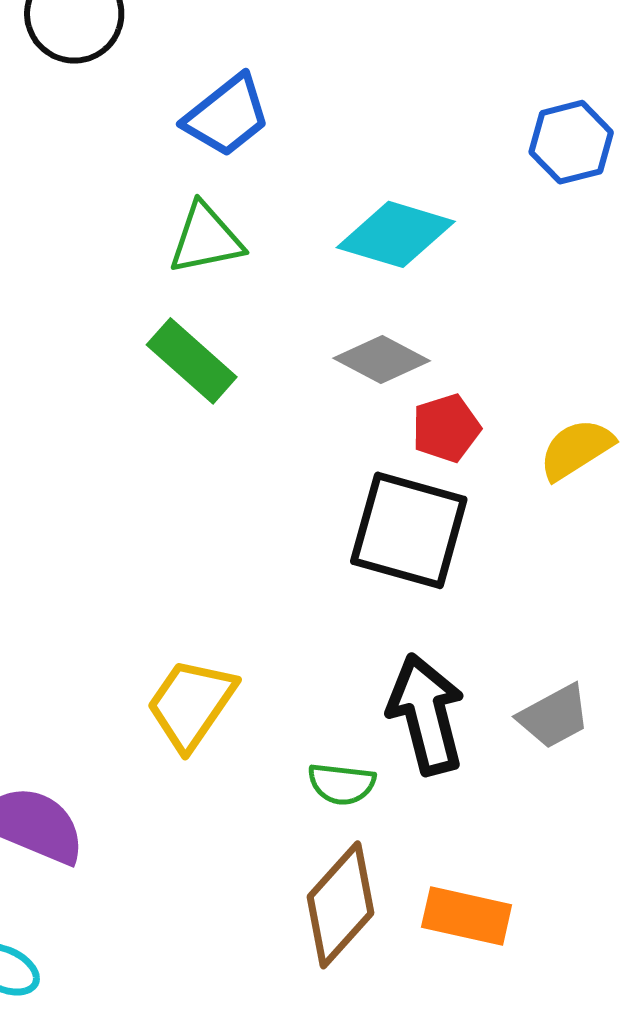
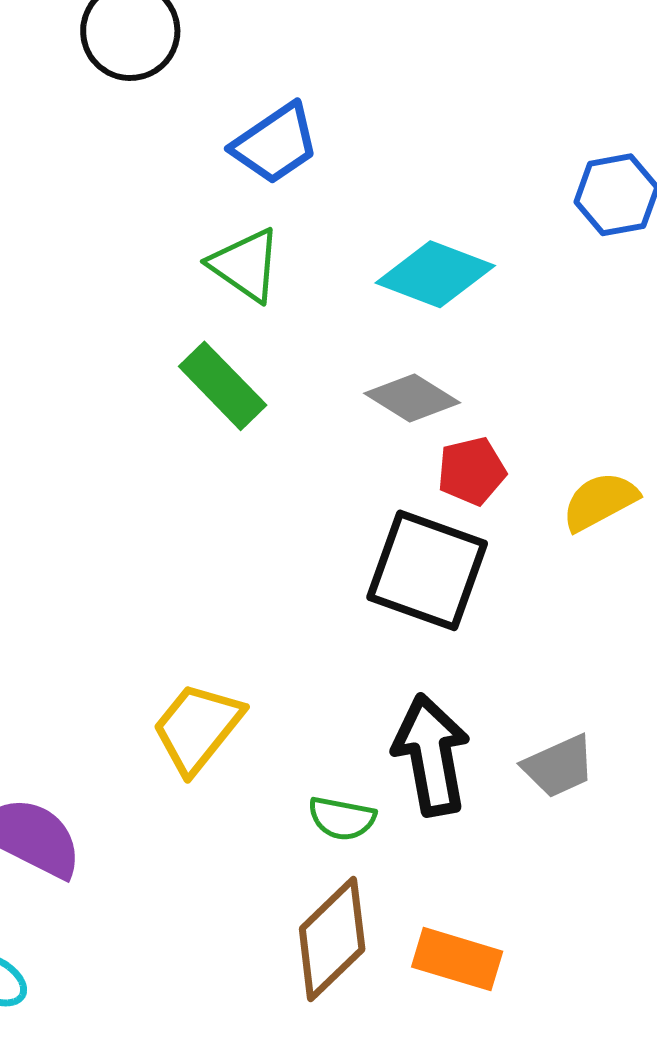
green triangle: (206, 239) -> (245, 265), turned 42

